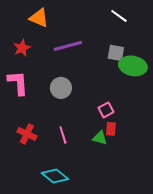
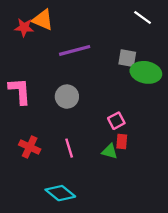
white line: (119, 16) -> (143, 18), moved
red star: (22, 48) -> (24, 27), moved, turned 30

